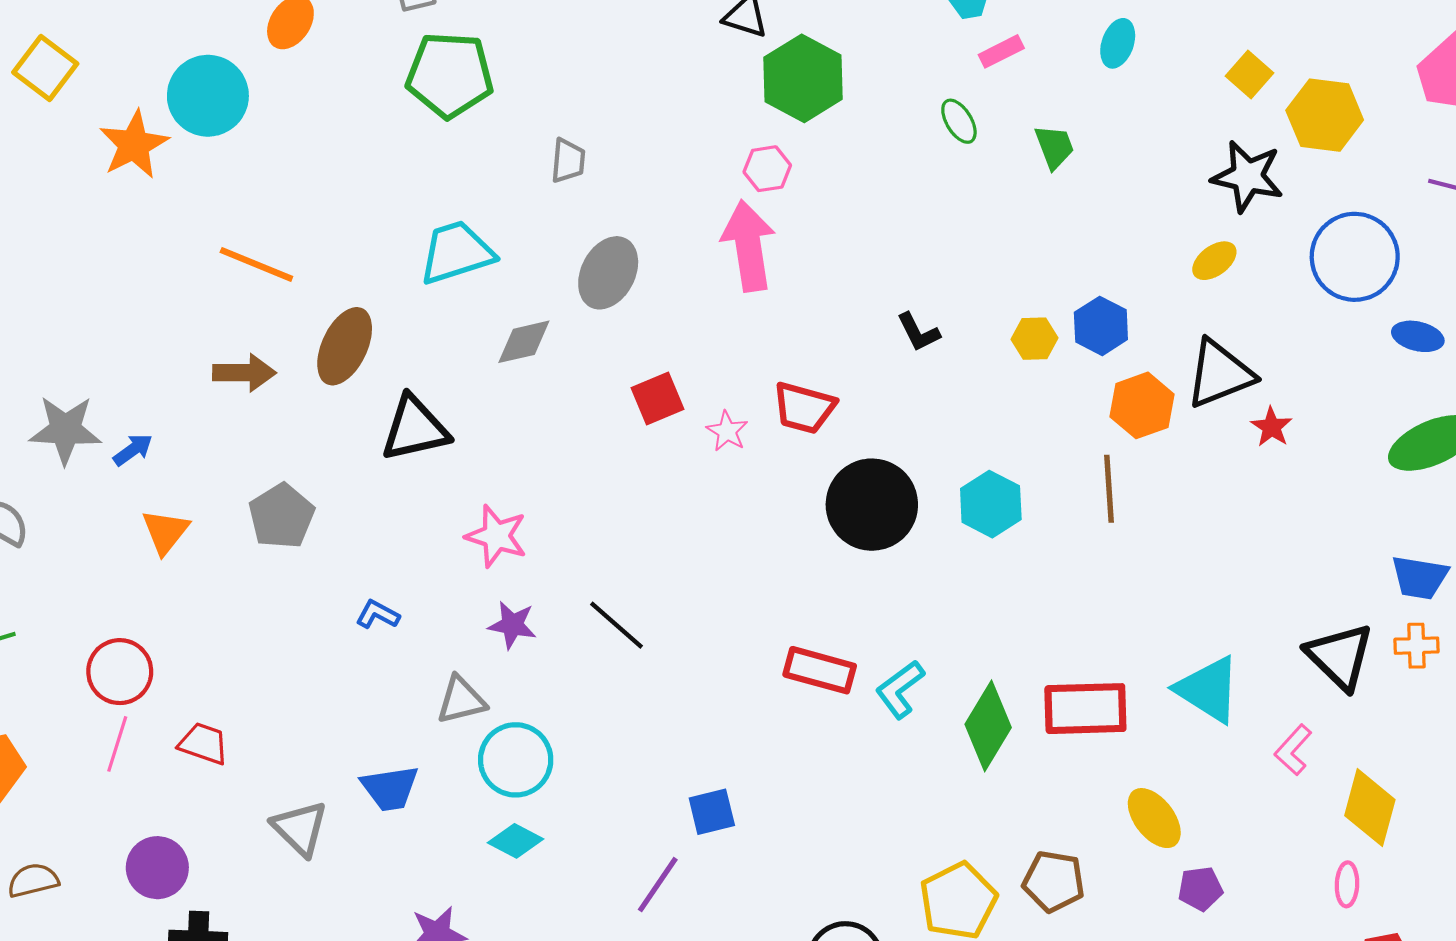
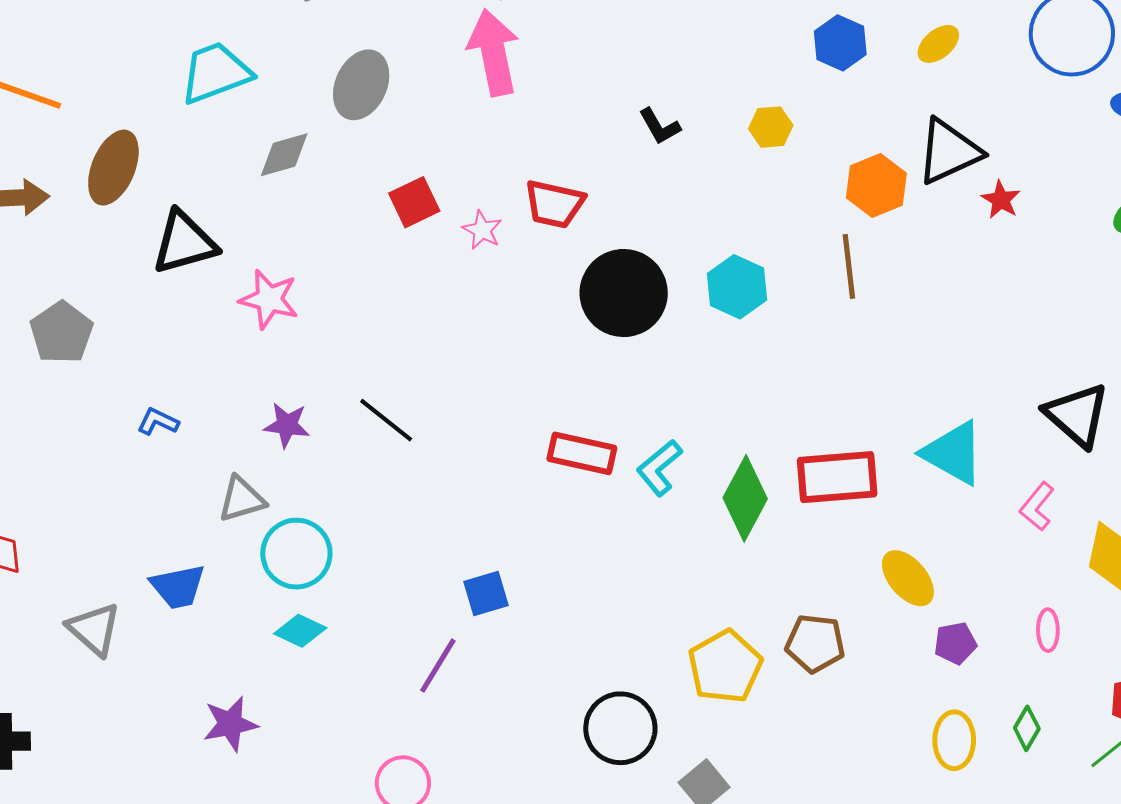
blue hexagon: (1101, 326) -> (840, 43), moved
pink star: (496, 536) -> (269, 299), moved
pink ellipse: (1347, 884) -> (1048, 630), moved

